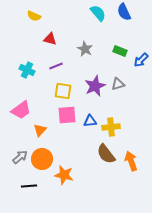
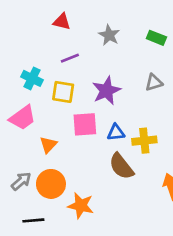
cyan cross: (27, 70) -> (32, 78), moved
purple star: (95, 86) -> (106, 91), moved
yellow square: (63, 91) -> (63, 92), moved
brown semicircle: (106, 154) -> (121, 166), moved

